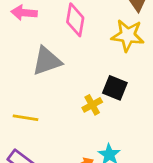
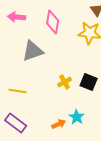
black square: (115, 88) -> (89, 82), moved

